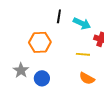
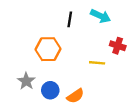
cyan arrow: (82, 23) -> (101, 16), moved
orange semicircle: (87, 78) -> (75, 96), moved, turned -63

